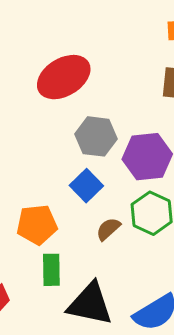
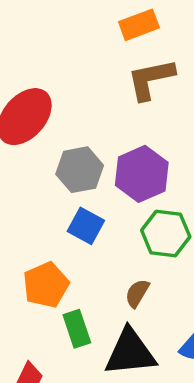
brown semicircle: (108, 229) -> (137, 293), moved

